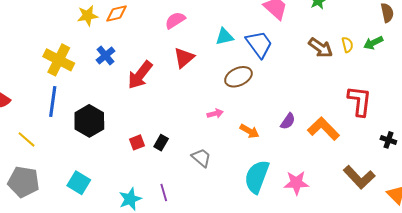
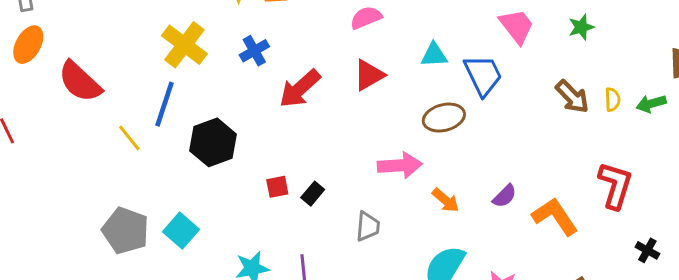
pink arrow: (215, 114) -> (400, 165), size x1.8
yellow line: (26, 139) -> (129, 138), moved
gray trapezoid: (201, 158) -> (368, 226), turned 45
gray pentagon: (24, 182) -> (126, 231), moved

